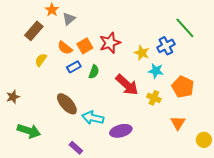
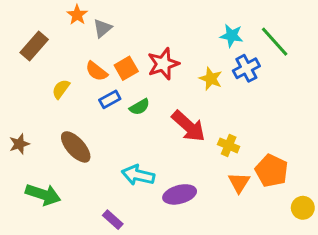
brown rectangle: (34, 31) -> (34, 46), moved
cyan star: (156, 71) -> (232, 36), moved
green semicircle: (94, 72) -> (140, 107), turned 40
orange pentagon: (183, 87) -> (272, 171), moved
brown ellipse: (67, 104) -> (76, 147), moved
orange triangle: (178, 123) -> (239, 183), moved

